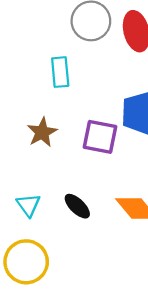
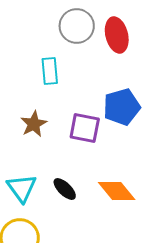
cyan triangle: (28, 205) -> (22, 188), size x1.4

